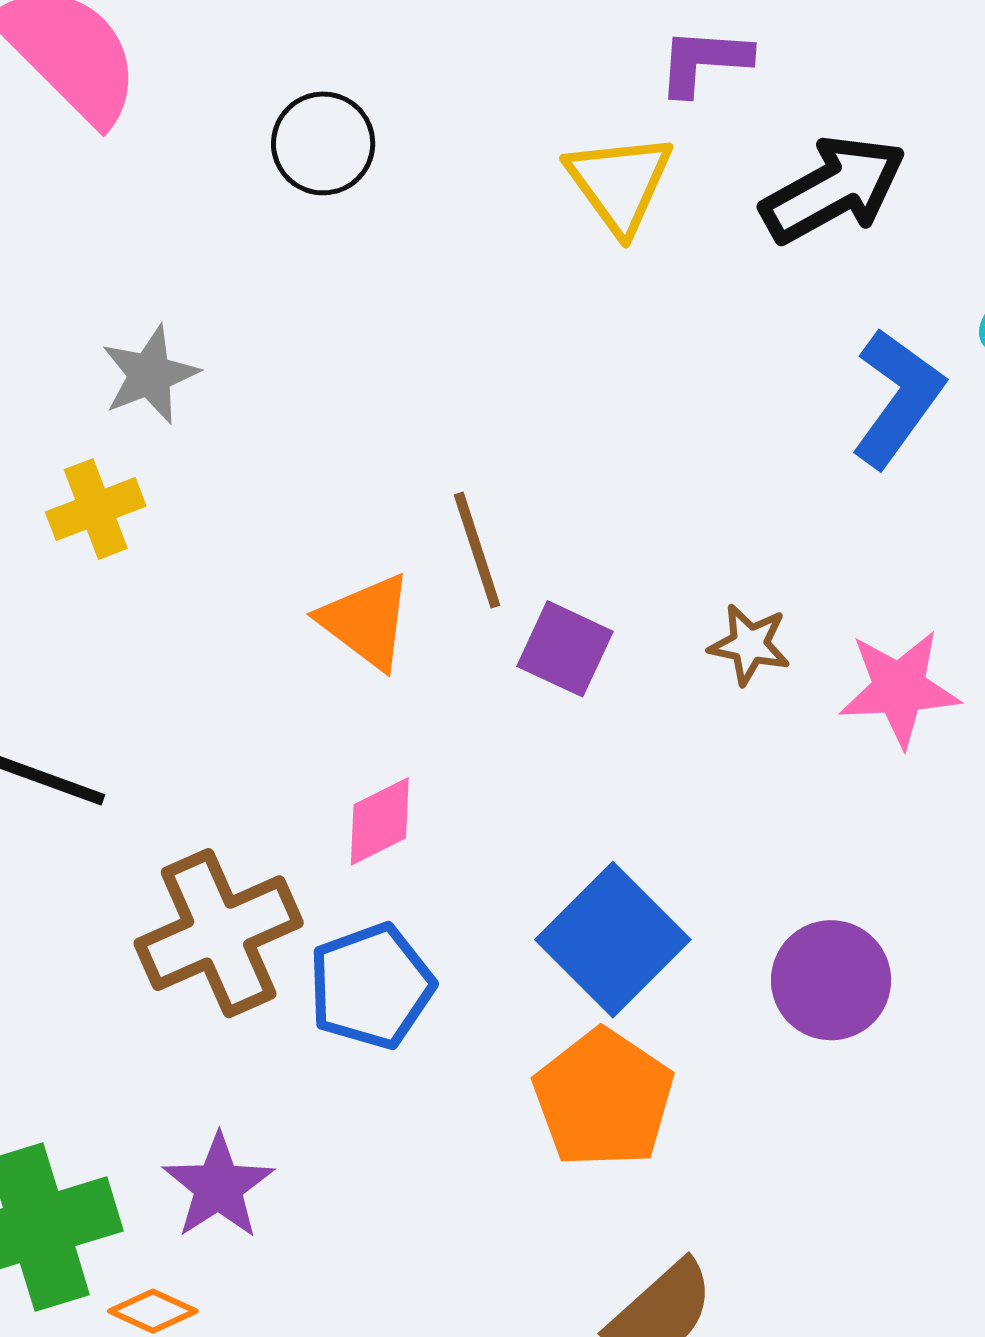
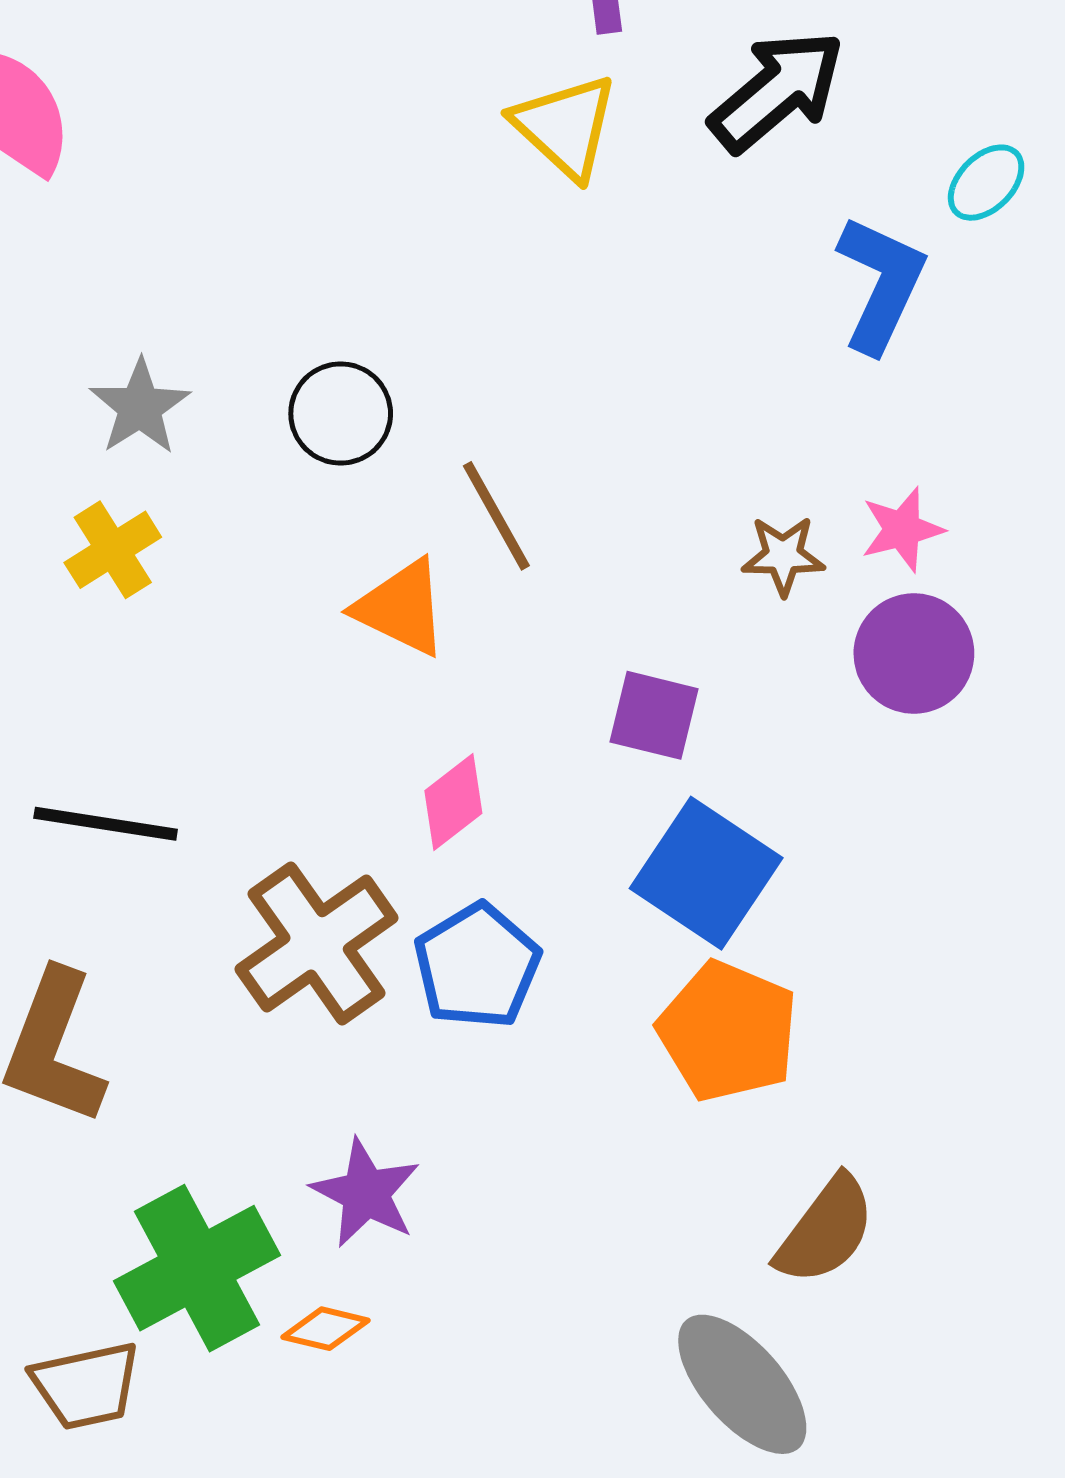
black circle: (323, 143) -> (341, 414), moved
purple square: (565, 649) -> (654, 715), moved
pink star: (899, 688) -> (902, 529), moved, size x0.7
purple circle: (831, 980) -> (914, 654), moved

